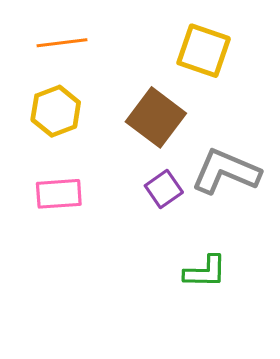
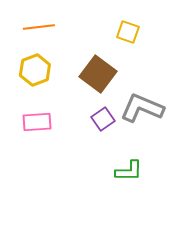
yellow square: (204, 51) -> (128, 32), size x0.7

